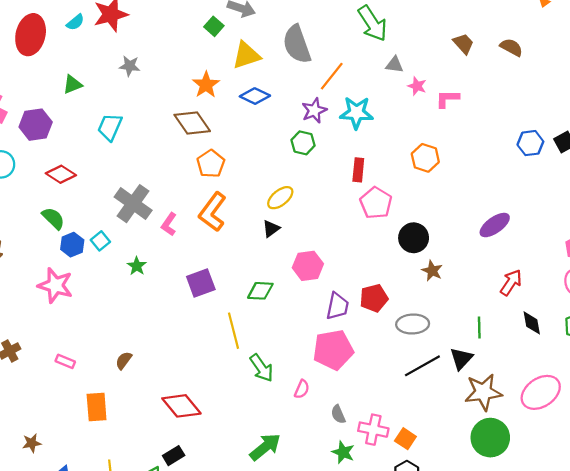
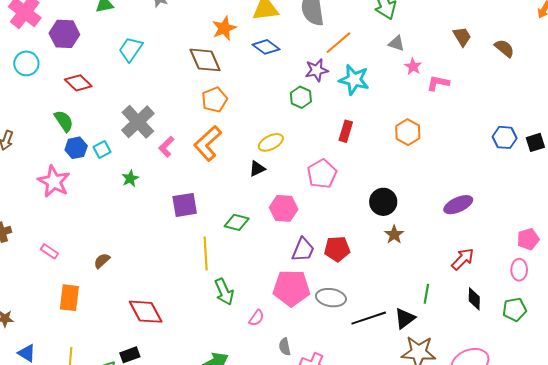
pink pentagon: (376, 203) -> (322, 174), moved
gray ellipse: (413, 324) -> (331, 298), moved

